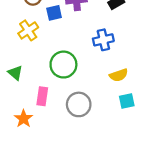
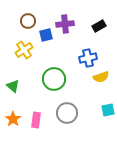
yellow semicircle: (119, 75) -> (101, 77), moved
pink rectangle: (42, 96) -> (36, 120), moved
orange star: (23, 119) -> (13, 119), moved

